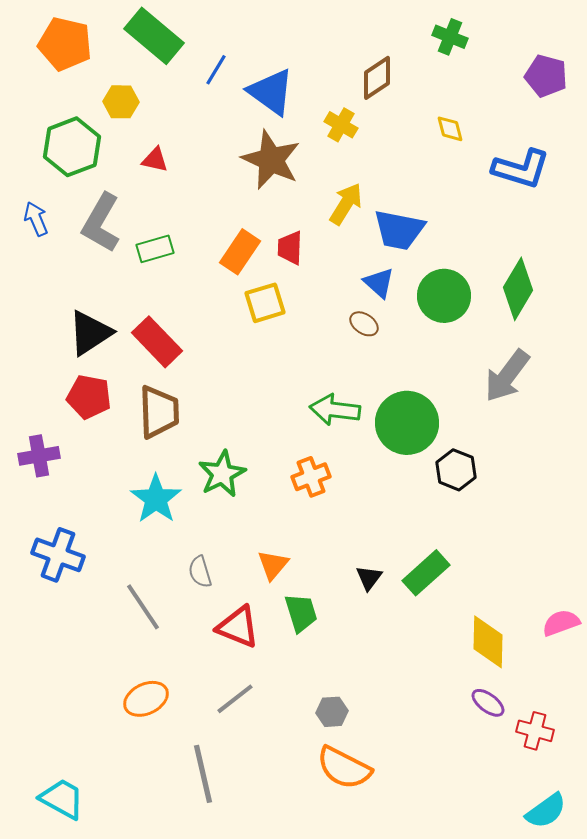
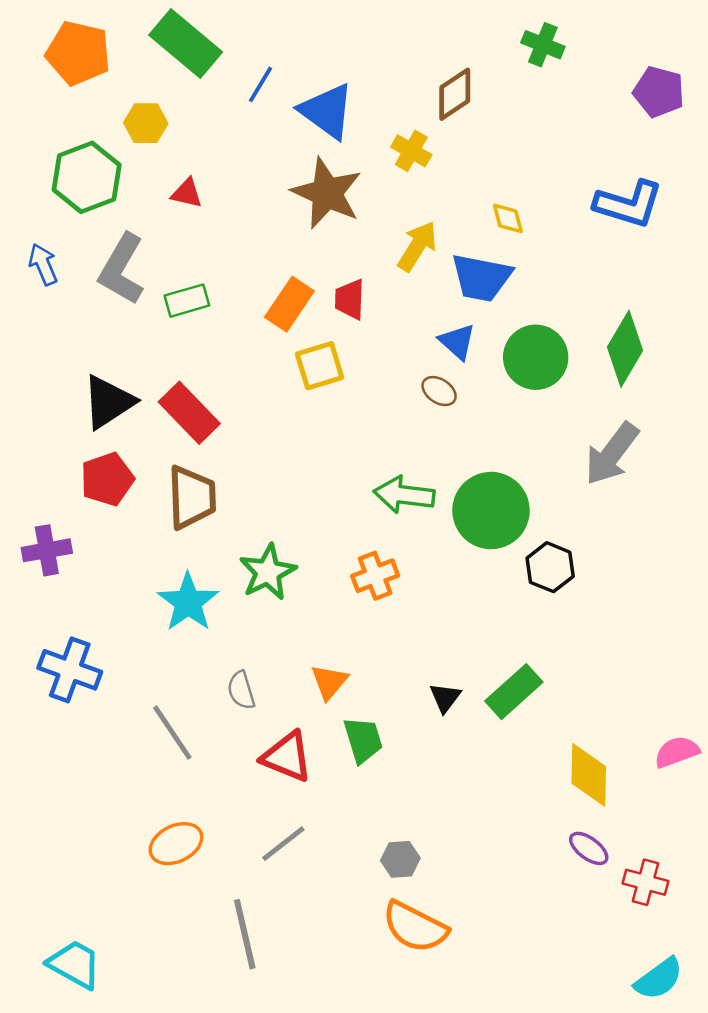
yellow diamond: (450, 129) -> (508, 218), moved
red pentagon: (89, 397) -> (107, 479), turned -30

